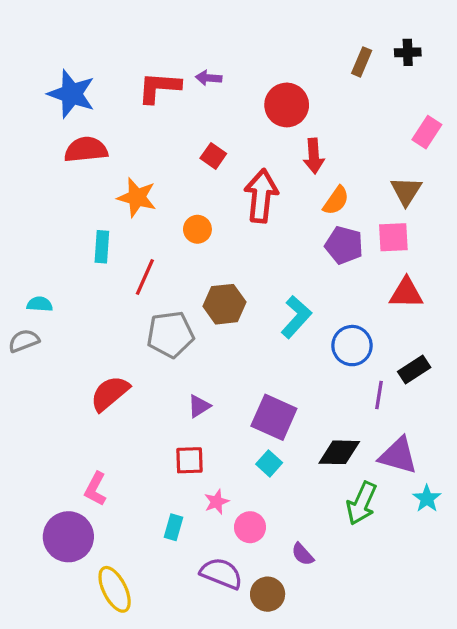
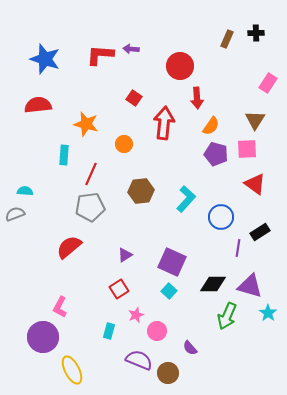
red semicircle: (86, 150) -> (38, 105), moved
red triangle: (406, 293) -> (255, 184), turned 35
gray pentagon: (170, 334) -> (90, 207), moved
red square: (189, 460) -> (119, 289), turned -30

